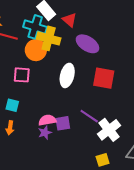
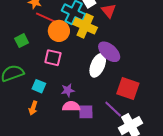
purple ellipse: (87, 44) -> (109, 52), moved
orange circle: (36, 50) -> (59, 31), moved
red square: (104, 78) -> (128, 88), moved
purple star: (45, 133) -> (68, 90), moved

